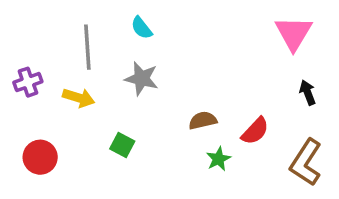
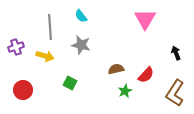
pink triangle: (294, 33) -> (145, 19), moved

